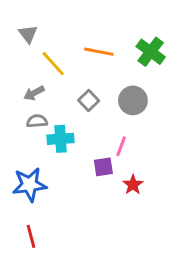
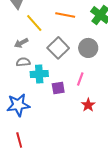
gray square: (89, 100) -> (58, 48), size x1.5
purple square: (103, 167) -> (58, 88), moved

